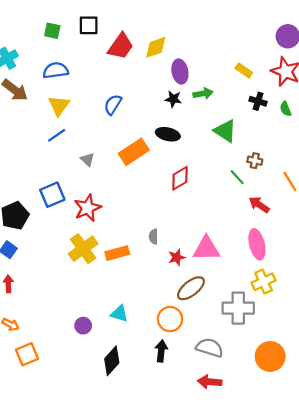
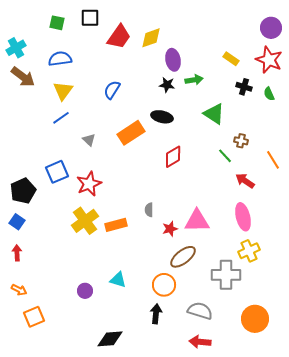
black diamond: (112, 361) -> (110, 339), moved, turned 44

